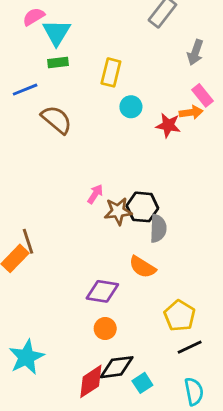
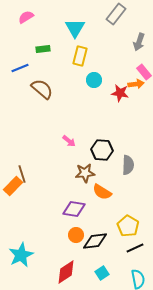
cyan triangle: (57, 32) -> (75, 28), moved
pink arrow: (95, 194) -> (69, 141), turned 96
brown star: (118, 211) -> (85, 173), moved
gray semicircle: (158, 228) -> (128, 165), moved
black diamond: (117, 367) -> (95, 241), moved

